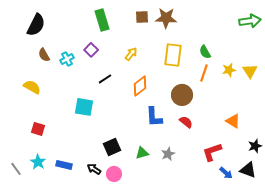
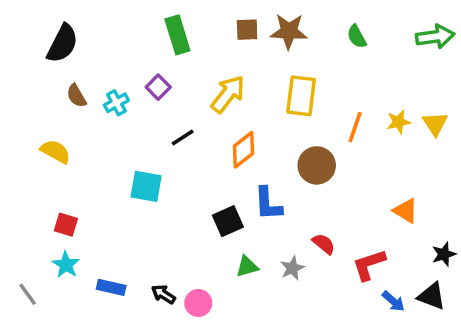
green semicircle: (205, 52) -> (357, 37), moved
yellow arrow: (131, 54) -> (228, 94), size x1.6
red semicircle: (186, 122) -> (324, 244), moved
black square: (112, 147) -> (228, 221), moved
cyan star: (38, 162) -> (66, 265), moved

